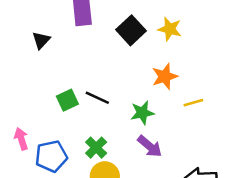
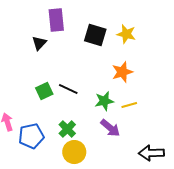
black square: (131, 30) -> (95, 35), turned -30
black triangle: (41, 40) -> (39, 43), moved
yellow line: (193, 103) -> (129, 105), moved

